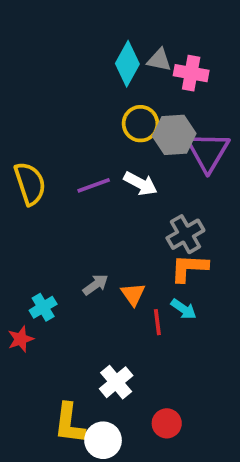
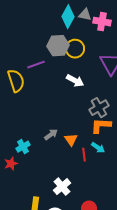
gray hexagon: (174, 135) -> (58, 46), moved
purple line: (94, 185) -> (36, 65), moved

